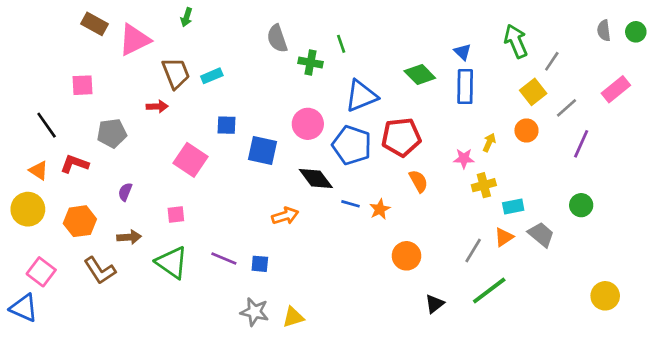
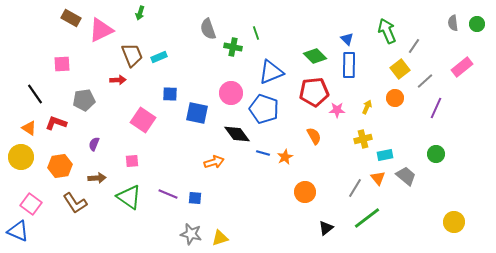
red pentagon: (401, 137) -> (314, 92), moved
pink star: (464, 159) -> (337, 110), moved
orange triangle: (504, 237) -> (378, 178), turned -35

